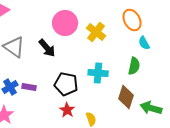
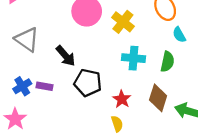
black arrow: (47, 48) -> (66, 56), moved
cyan cross: (98, 73) -> (133, 58), moved
red star: (67, 110) -> (122, 99), moved

